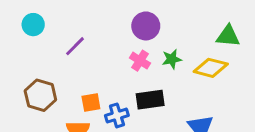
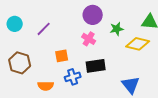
cyan circle: (33, 25) -> (15, 24), moved
green star: (172, 59) -> (117, 29), moved
orange square: (91, 102) -> (62, 56), moved

